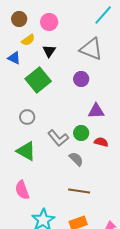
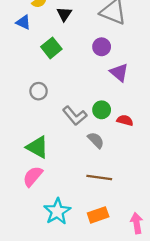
green square: (38, 80) -> (51, 48), size x0.7
purple triangle: (96, 111) -> (119, 72), moved, turned 42
green triangle: (26, 151) -> (37, 147), moved
pink semicircle: (22, 190) -> (33, 176), turned 60

